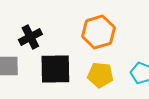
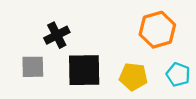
orange hexagon: (98, 32) -> (157, 30), moved

